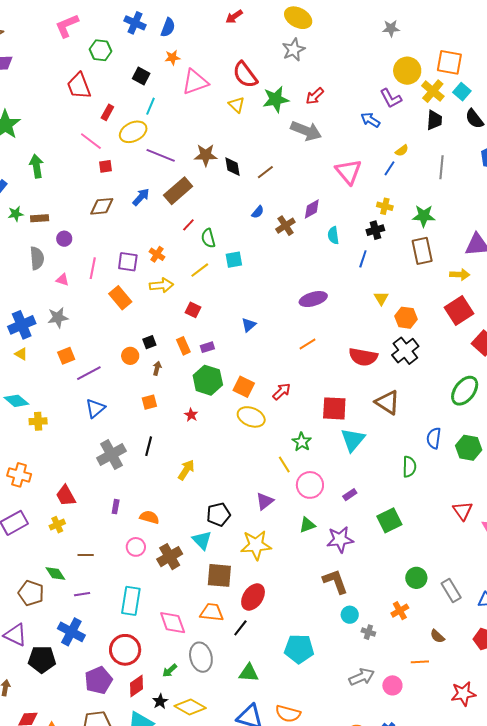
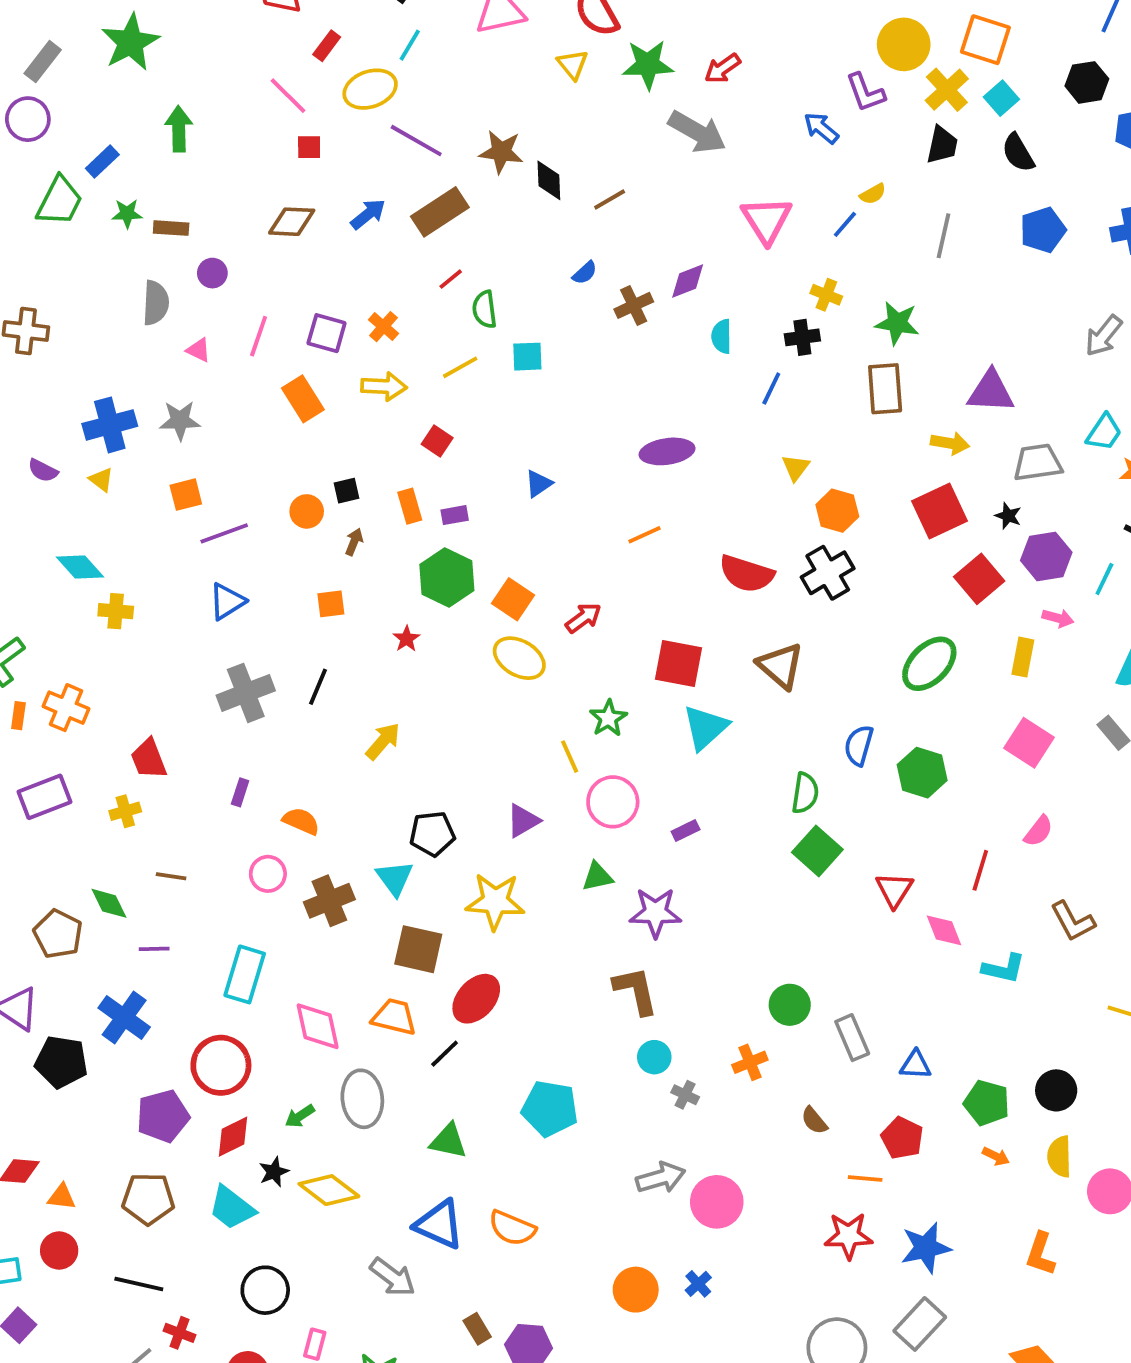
green square: (389, 520) -> (817, 851), moved, turned -30
orange line: (420, 662) -> (865, 1179), moved
pink circle: (392, 685) -> (717, 1202), size x1.4

